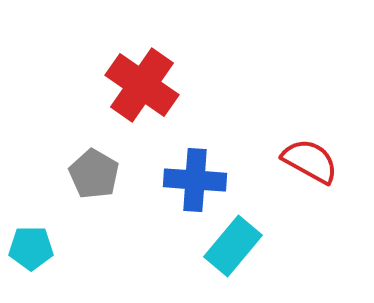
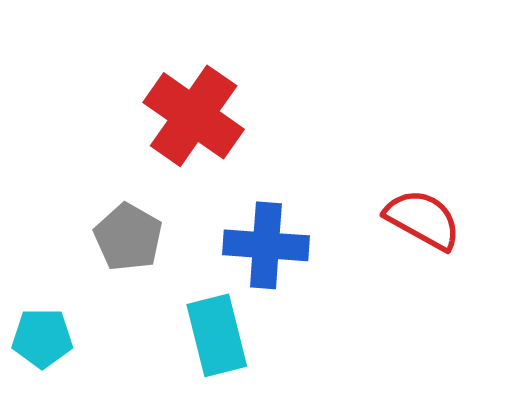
cyan rectangle: (233, 246) -> (217, 335), moved, turned -54

